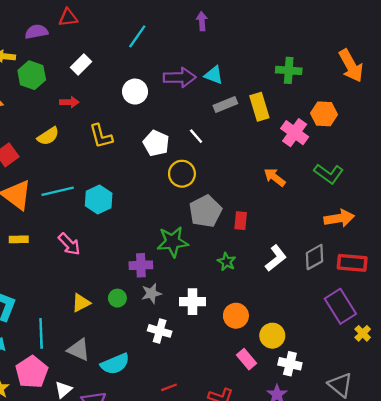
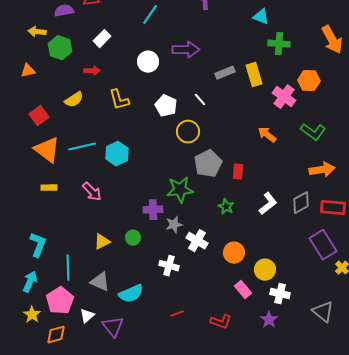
cyan triangle: (214, 75) -> (261, 17), moved
gray star: (151, 293) -> (174, 225), moved
white cross: (192, 302) -> (197, 241), turned 30

